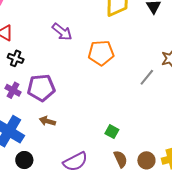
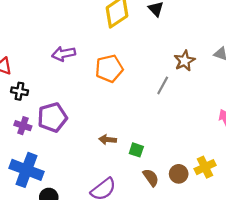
purple arrow: (62, 32) -> (64, 54), turned 140
brown arrow: (47, 121) -> (108, 140), moved

